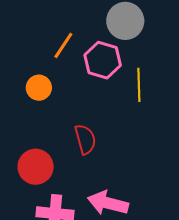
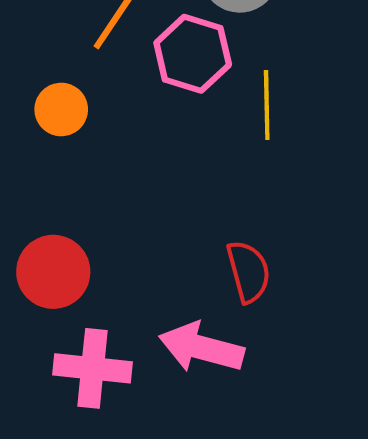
red semicircle: (85, 139) -> (248, 272), moved

